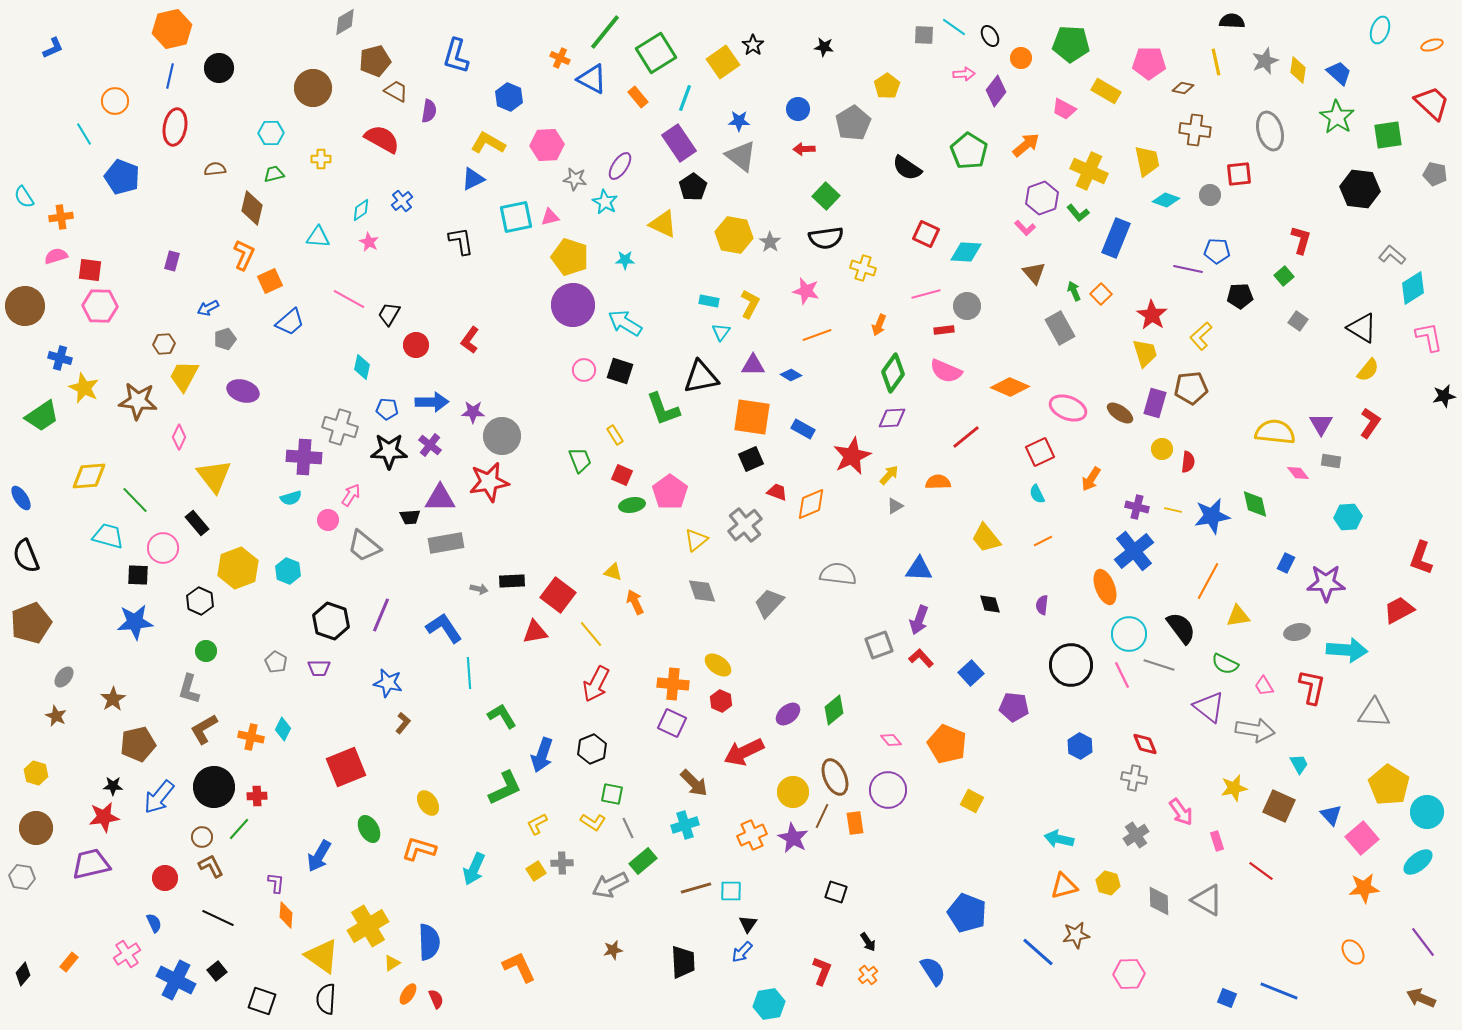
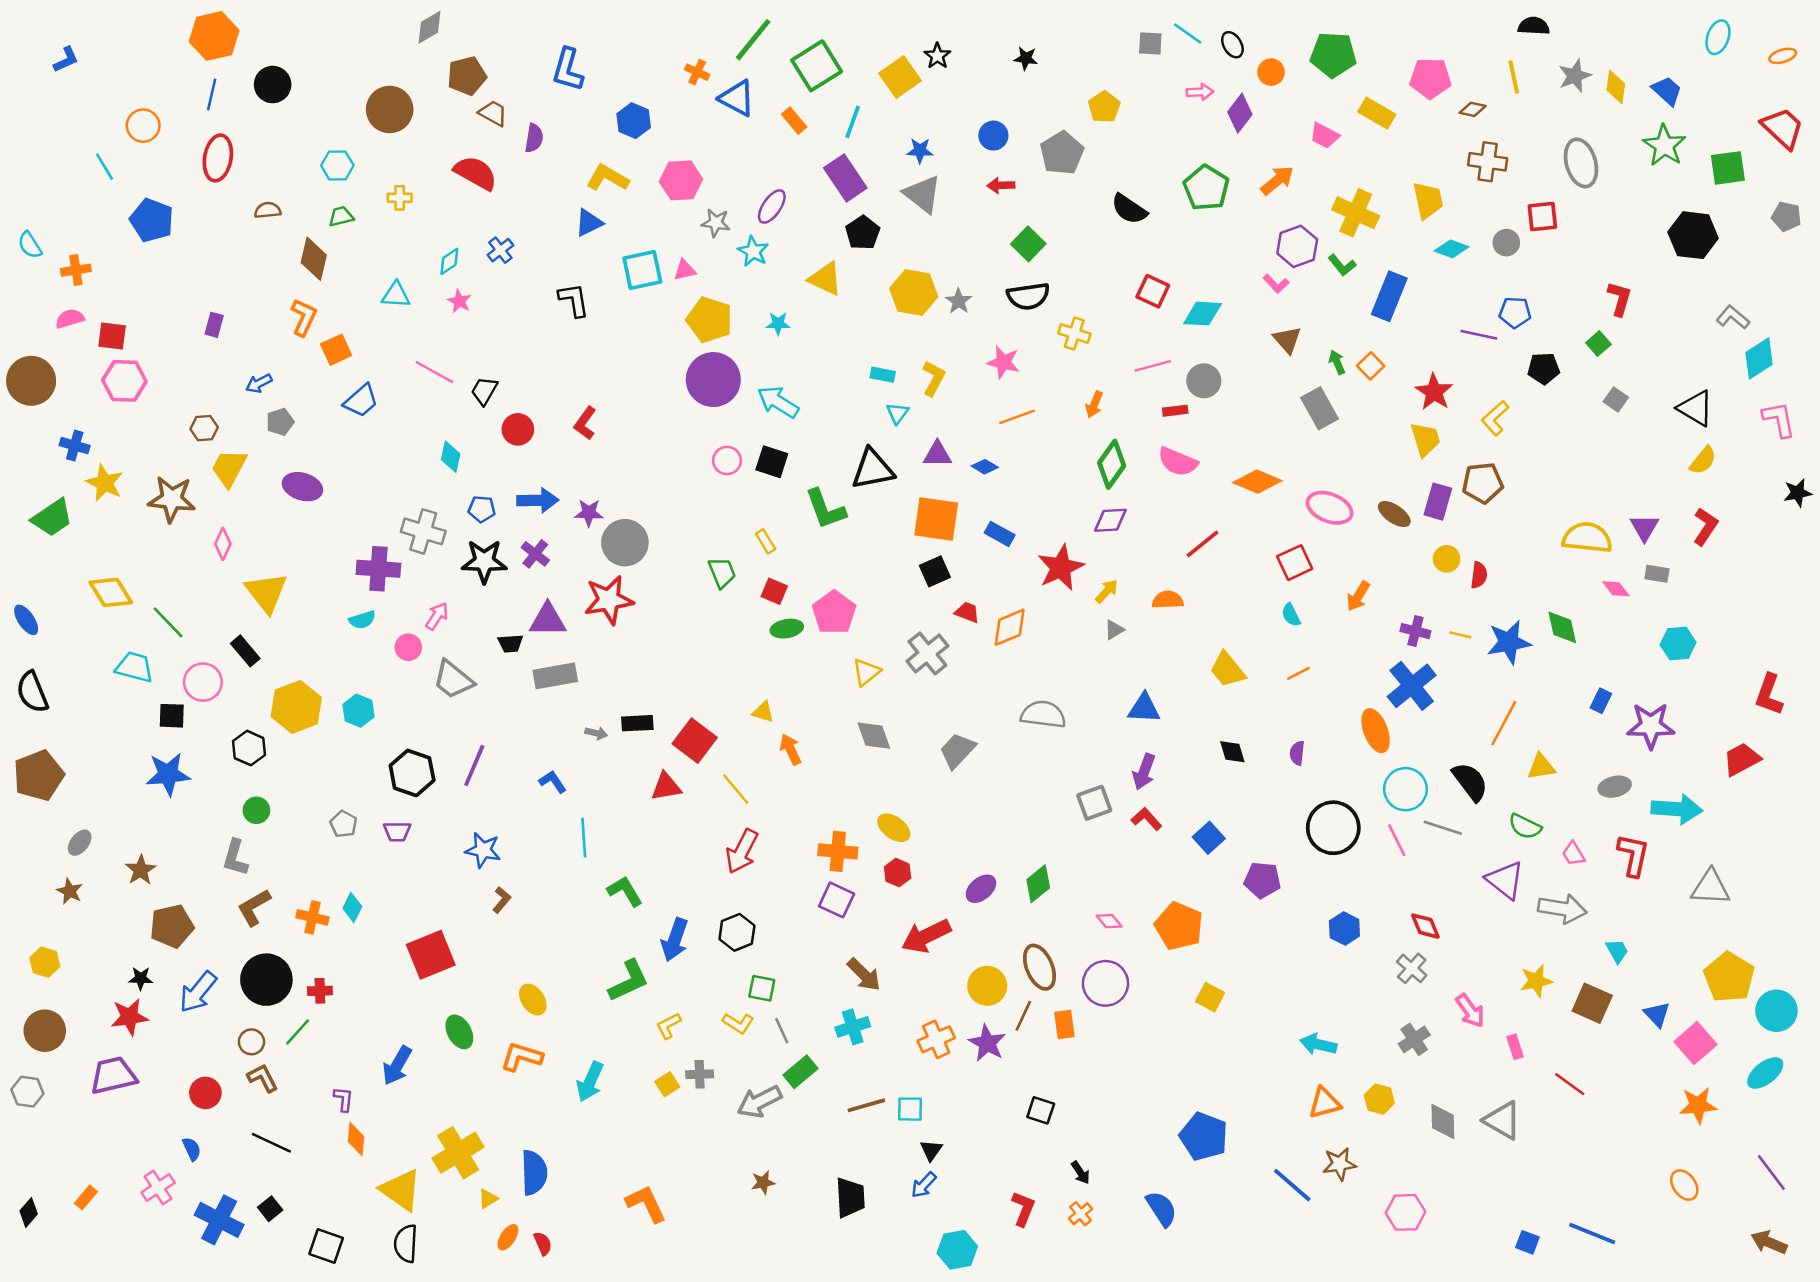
yellow diamond: (89, 476) -> (111, 592), turned 63
blue L-shape: (444, 628) -> (553, 782), size x0.6
gray cross: (1134, 778) -> (1412, 968), turned 30

